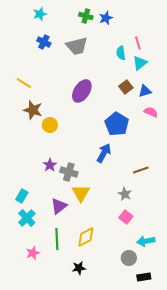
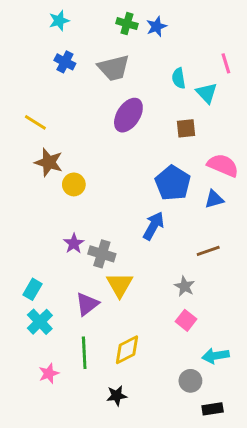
pink line: (138, 43) -> (226, 63), moved
cyan triangle: (140, 63) -> (207, 93), turned -35
brown square: (126, 87) -> (186, 128), turned 32
purple ellipse: (82, 91) -> (128, 115), moved
blue triangle: (145, 91) -> (214, 199), moved
pink semicircle: (151, 112) -> (223, 165), size x1.5

